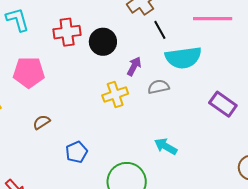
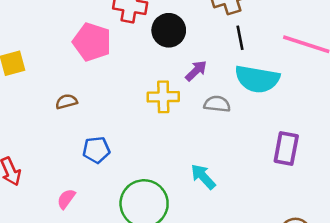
pink pentagon: (29, 72) -> (92, 42), moved
purple rectangle: (223, 104) -> (286, 148), turned 48

